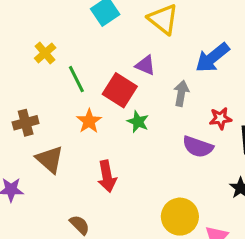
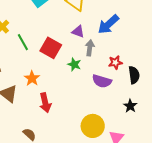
purple triangle: (145, 65) -> (78, 32), moved
orange star: (89, 121) -> (32, 78), moved
green star: (138, 122) -> (74, 64), moved

